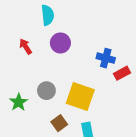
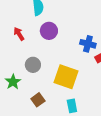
gray circle: (46, 91) -> (33, 65), moved
brown square: (59, 123) -> (38, 100), moved

